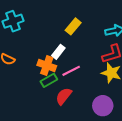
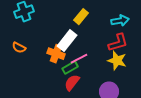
white rectangle: (58, 52) -> (67, 41), size x1.5
green rectangle: (49, 80) -> (70, 68), moved

